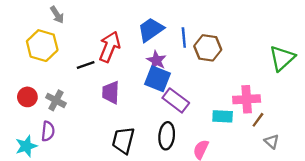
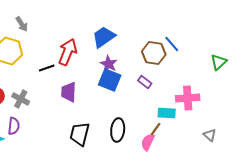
blue line: (184, 38) -> (172, 44), moved, turned -36
green triangle: (282, 58) -> (219, 62), size x0.7
purple rectangle: (176, 100) -> (145, 82), moved, size x0.6
brown line: (258, 120) -> (156, 129), moved

